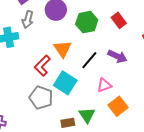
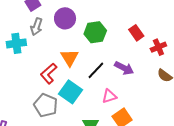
red rectangle: (119, 20) -> (136, 33), moved

